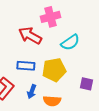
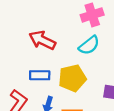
pink cross: (51, 17) -> (92, 15), moved

